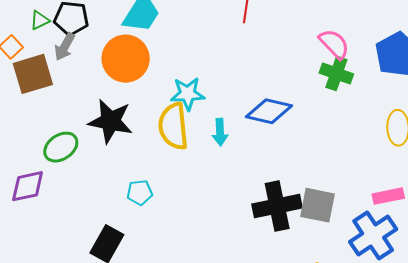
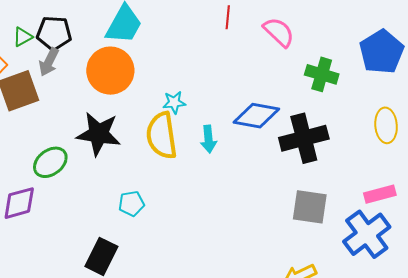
pink semicircle: (334, 44) -> (279, 32), moved
cyan star: (188, 94) -> (174, 102), size x0.7
black cross: (277, 206) -> (304, 138), moved

